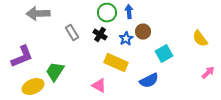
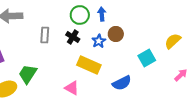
gray rectangle: (72, 33) -> (45, 35), turned 35
yellow semicircle: (200, 39) -> (173, 41), turned 84
cyan square: (164, 54) -> (147, 58), moved

